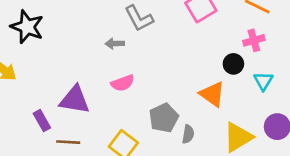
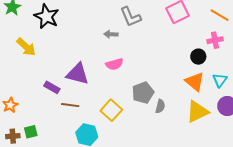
cyan triangle: (263, 81) -> (220, 80), moved
orange triangle: (212, 94) -> (195, 82), moved
purple rectangle: (42, 121) -> (52, 87), turned -35

